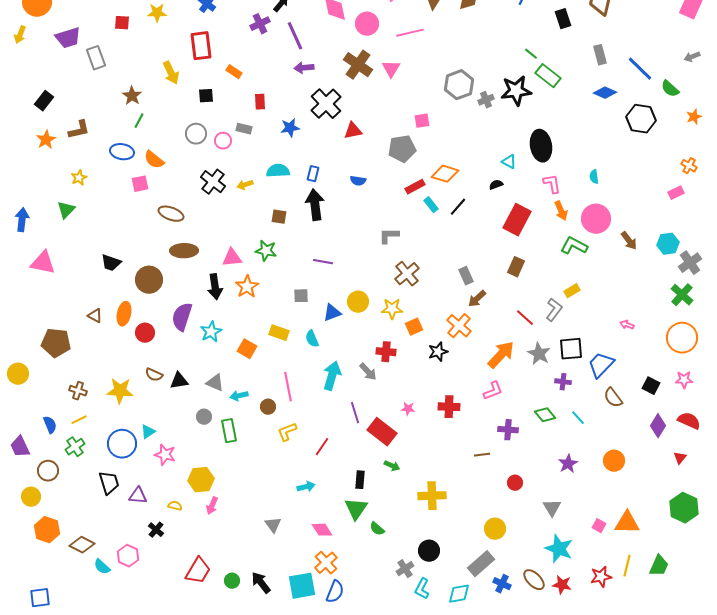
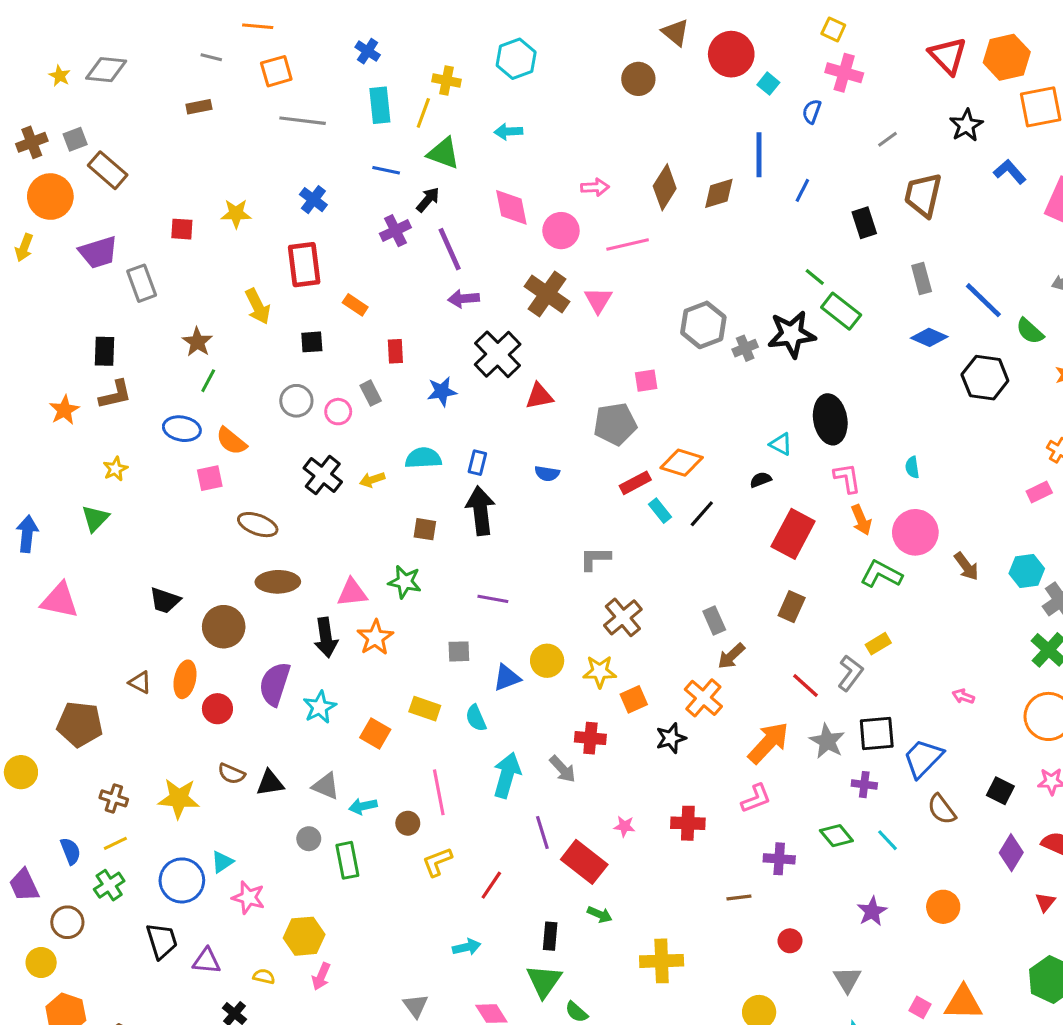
black rectangle: (44, 101) -> (105, 351), moved, turned -36
gray rectangle: (244, 129) -> (371, 393), turned 49

